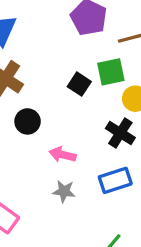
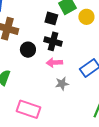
black cross: (120, 133) -> (53, 41), moved

